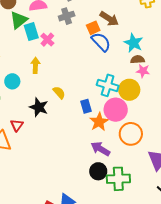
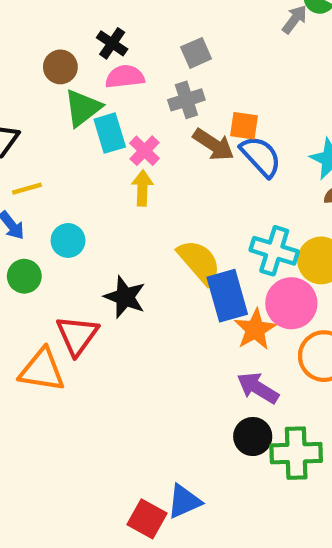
brown arrow: (109, 19) -> (214, 145), moved
orange square: (93, 28) -> (244, 126), turned 32
yellow arrow: (35, 65) -> (142, 188), moved
yellow semicircle: (59, 93) -> (199, 262), moved, size x1.6
blue rectangle: (86, 106) -> (227, 296), size x1.6
red triangle: (17, 125) -> (77, 335), size x1.5

